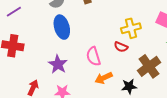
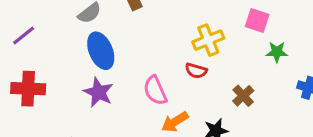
purple star: (58, 64) -> (98, 92), moved
brown cross: (149, 66) -> (243, 96), size x0.6

